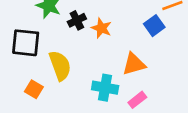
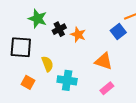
orange triangle: (134, 64) -> (104, 61), turned 36
yellow semicircle: (60, 66) -> (47, 64), size x0.7
cyan cross: (105, 88) -> (67, 80), moved

